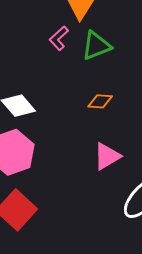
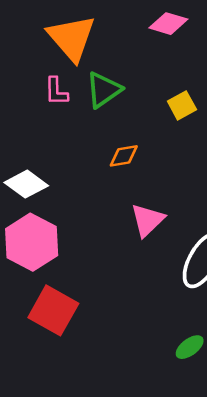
pink L-shape: (59, 38) -> (56, 91), turned -35

